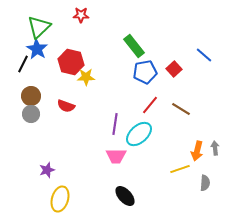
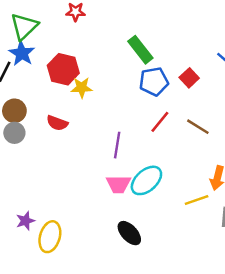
cyan ellipse: (139, 134) -> (146, 180), moved
purple star: (47, 170) -> (25, 221), moved

